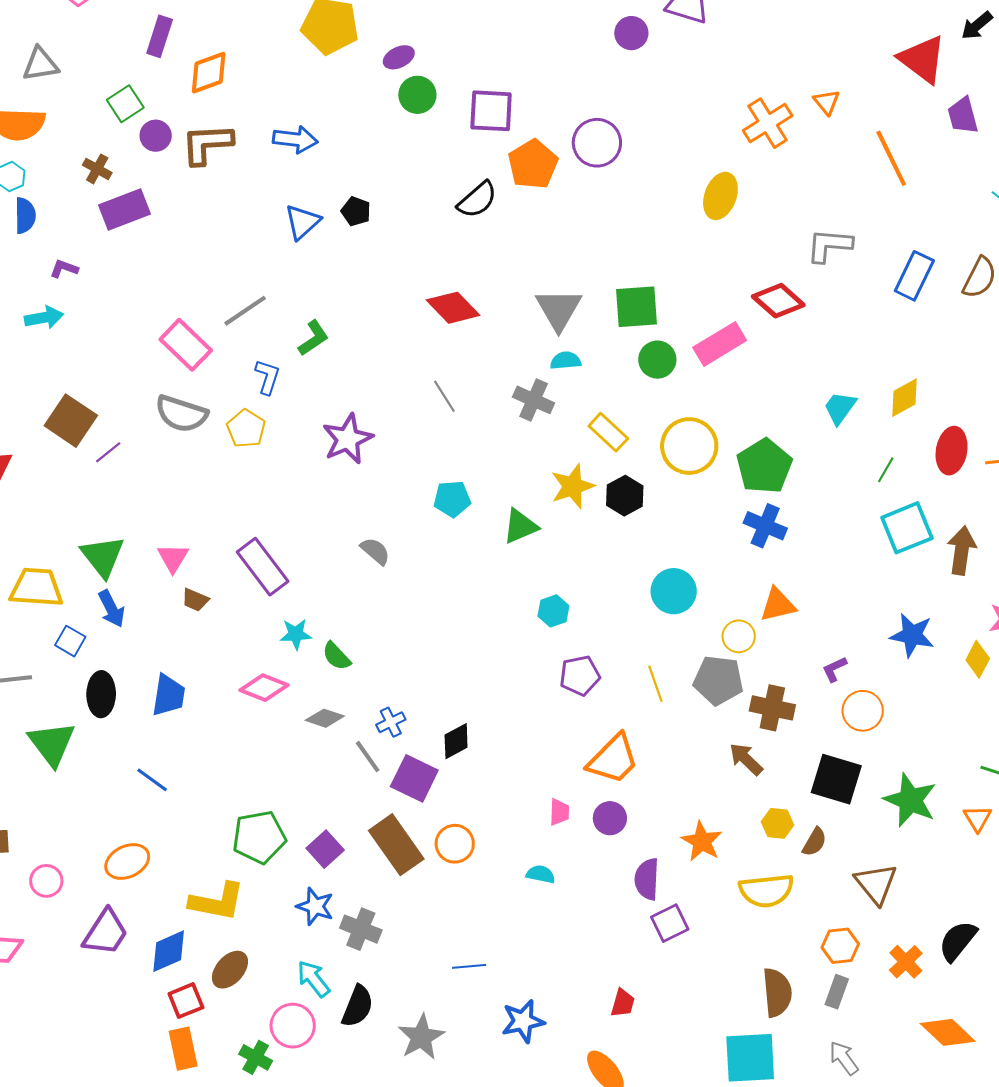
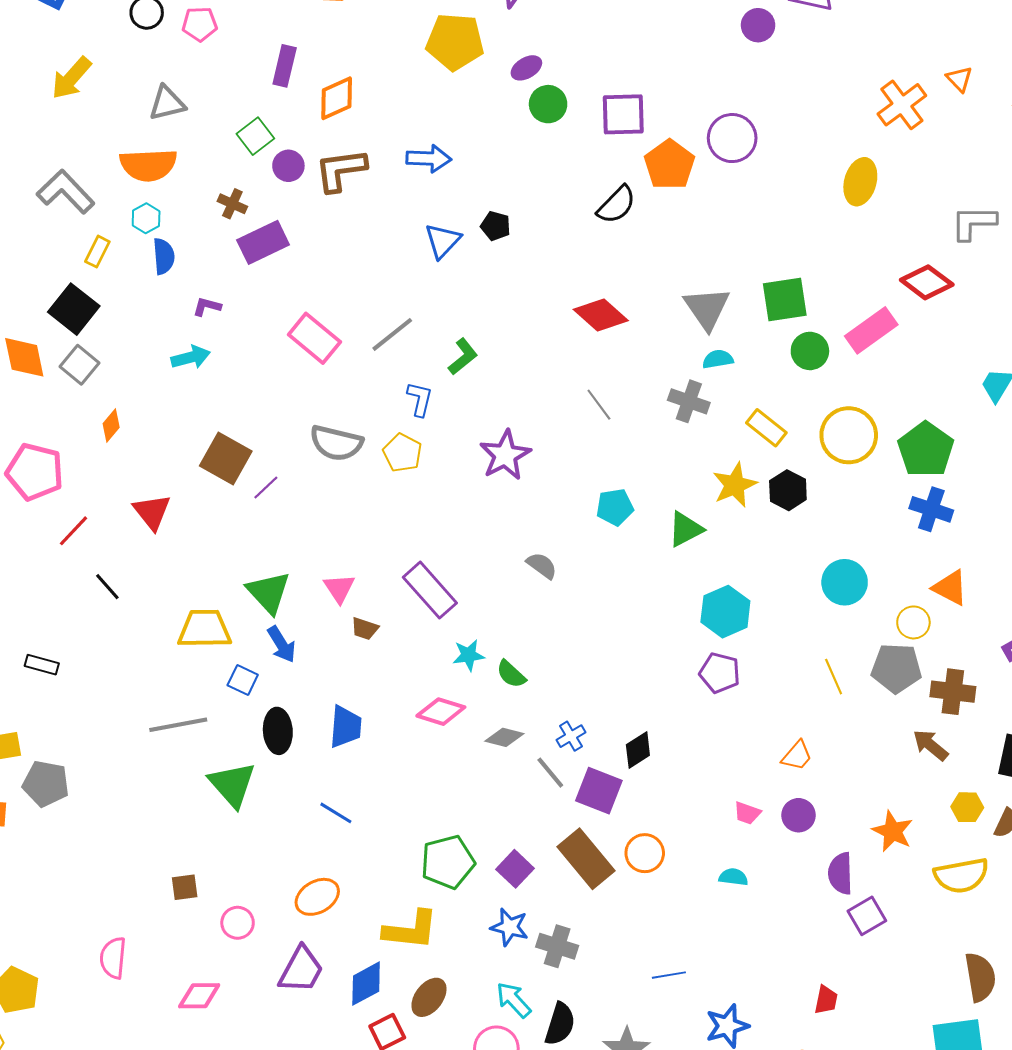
pink rectangle: (186, 345) -> (314, 338), moved
orange triangle: (778, 605) -> (950, 588), turned 45
cyan hexagon: (553, 611) -> (725, 612), size x1.6
purple pentagon: (580, 676) -> (720, 673), moved, turned 30
orange trapezoid: (613, 759) -> (797, 756), size x0.6
pink trapezoid: (559, 812) -> (747, 813), turned 112

